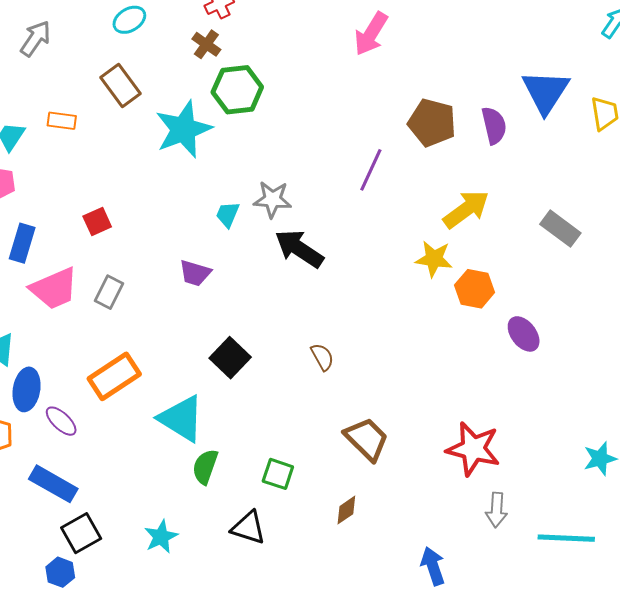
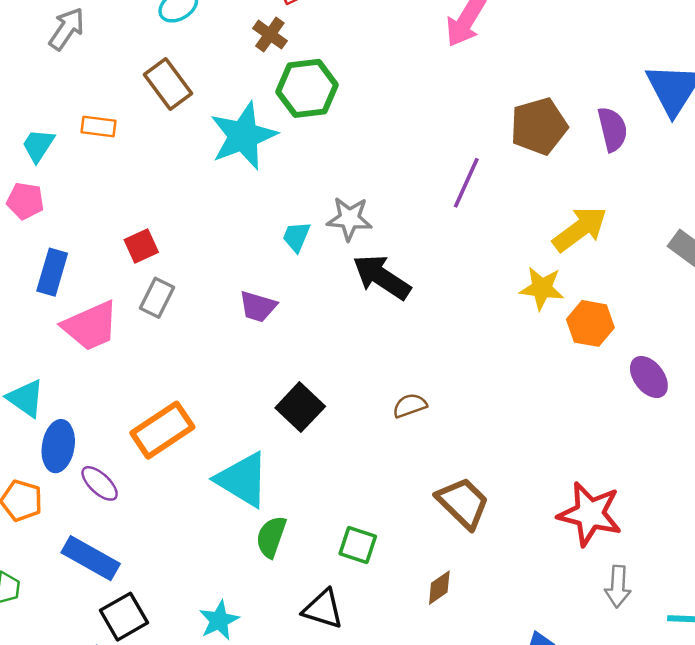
brown pentagon: (432, 123) -> (539, 126), turned -30
gray rectangle: (109, 292) -> (157, 298), moved
brown semicircle: (322, 357) -> (410, 405), turned -80

